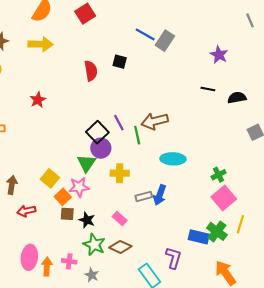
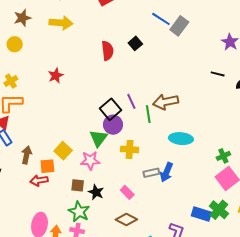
black square: (120, 62) -> (135, 43), turned 32
orange square: (63, 197) -> (47, 166), moved, turned 35
green star: (94, 245) -> (79, 212), moved

